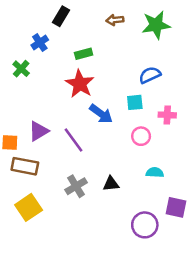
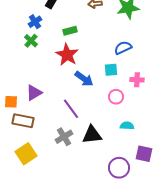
green cross: (21, 69) -> (31, 41), moved
purple line: (74, 140) -> (71, 109), moved
black triangle: (111, 184) -> (92, 135), size x1.5

